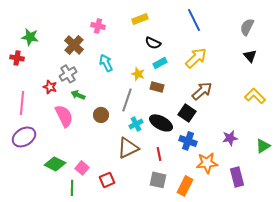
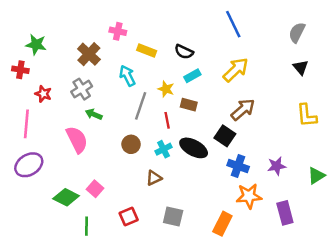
yellow rectangle: (140, 19) -> (147, 51), moved, turned 42
red star: (50, 87) -> (43, 94), moved
yellow L-shape: (255, 96) -> (307, 115), turned -140
gray line: (127, 100) -> (141, 106), moved
brown circle: (101, 115) -> (131, 144), moved
blue cross: (188, 141) -> (238, 166), moved
brown triangle: (128, 148) -> (154, 178), size x0.6
red line: (159, 154) -> (167, 120), moved
pink square: (82, 168) -> (95, 189), moved
gray square: (158, 180) -> (173, 216), moved

